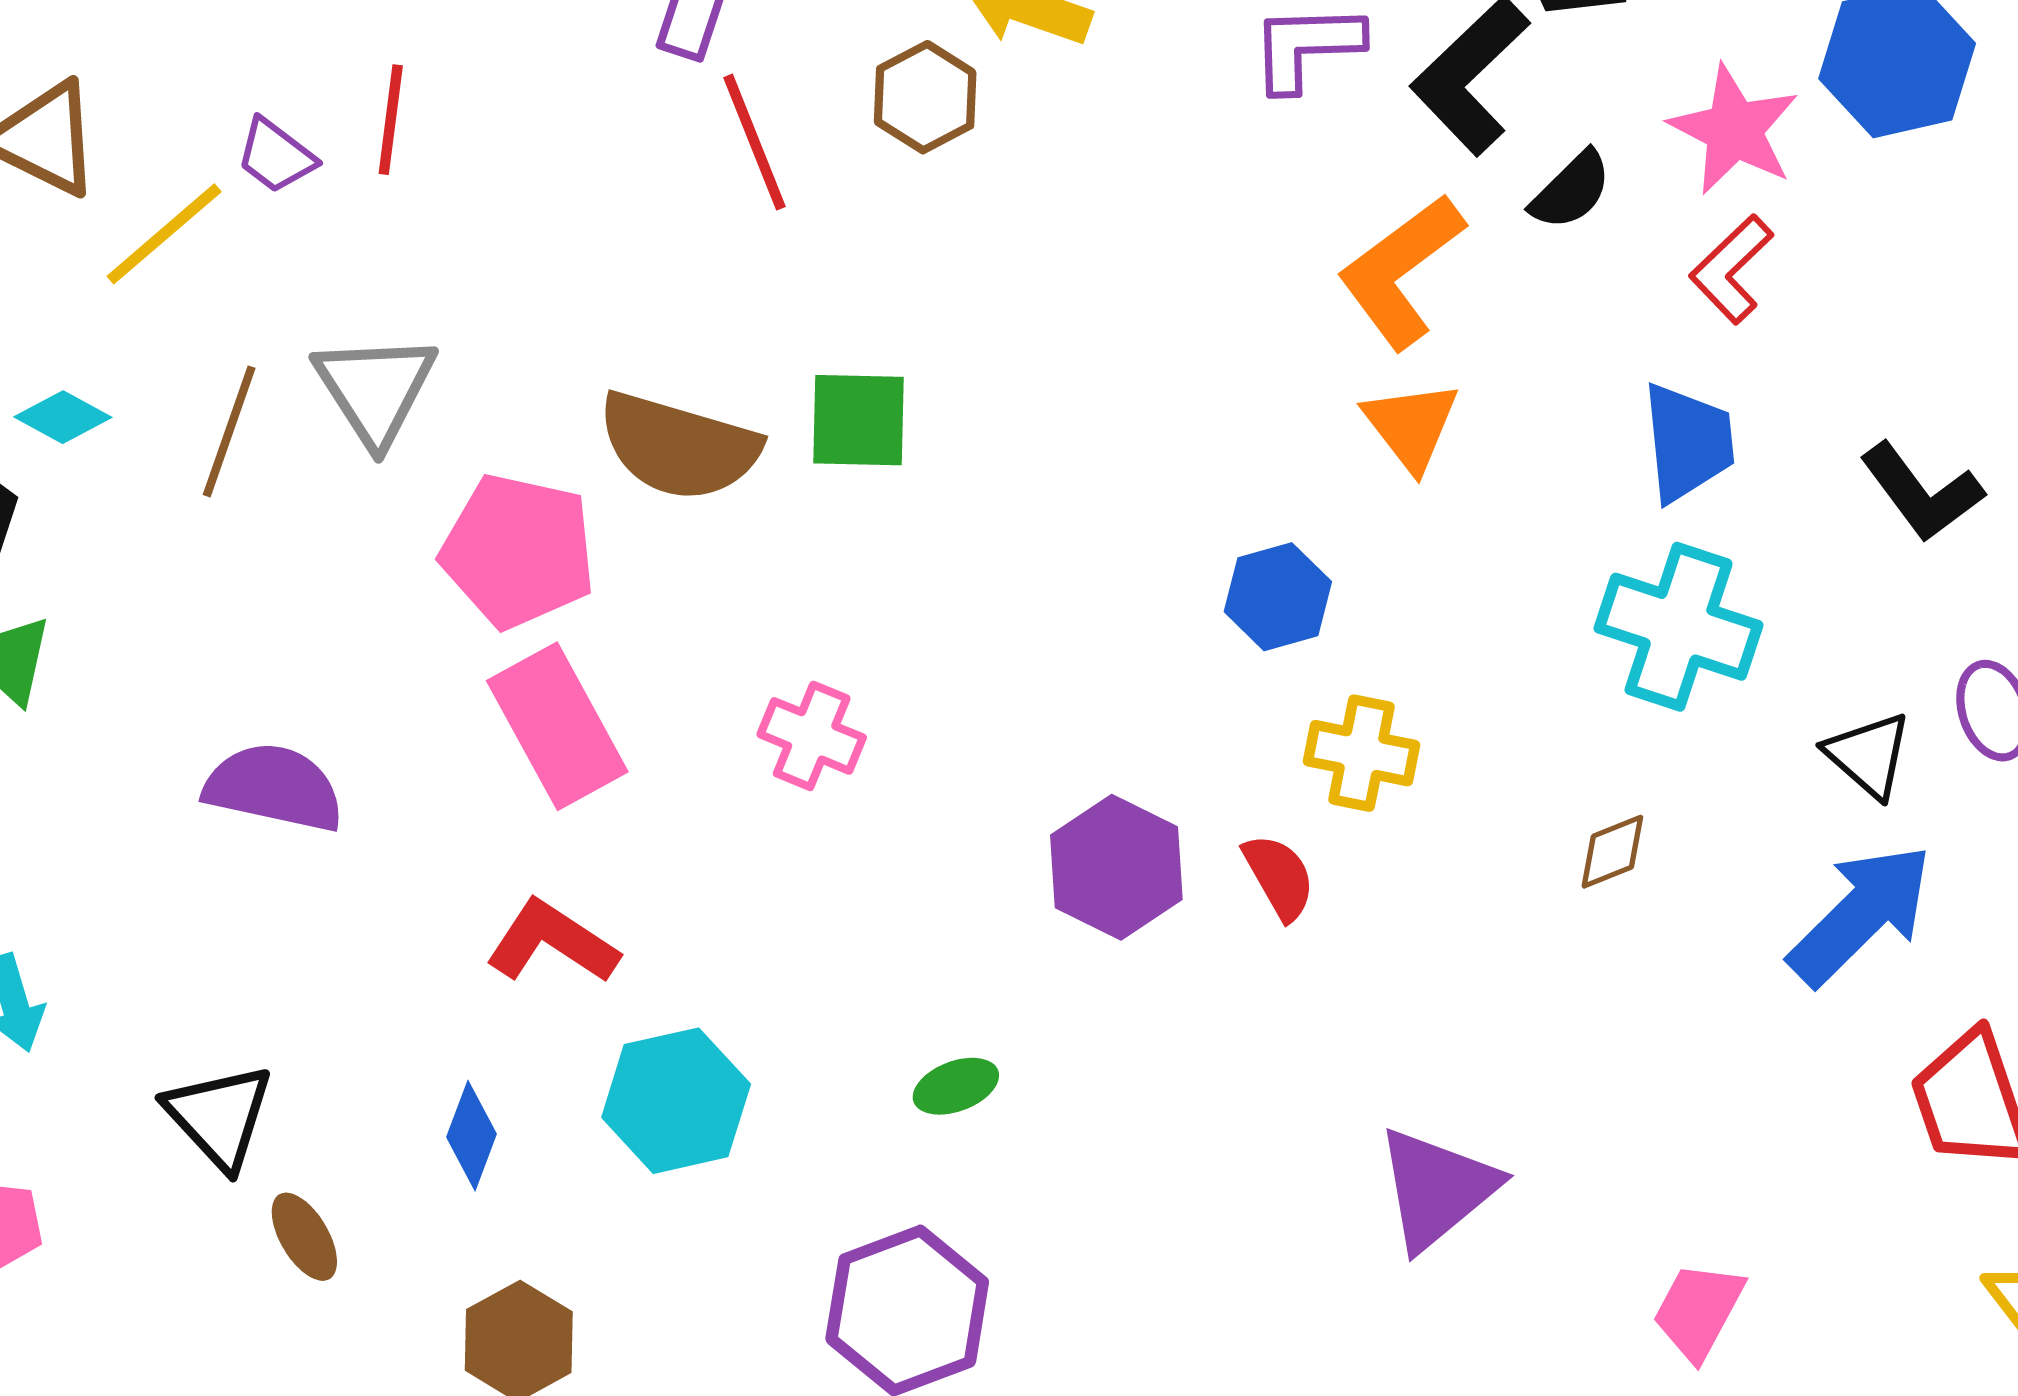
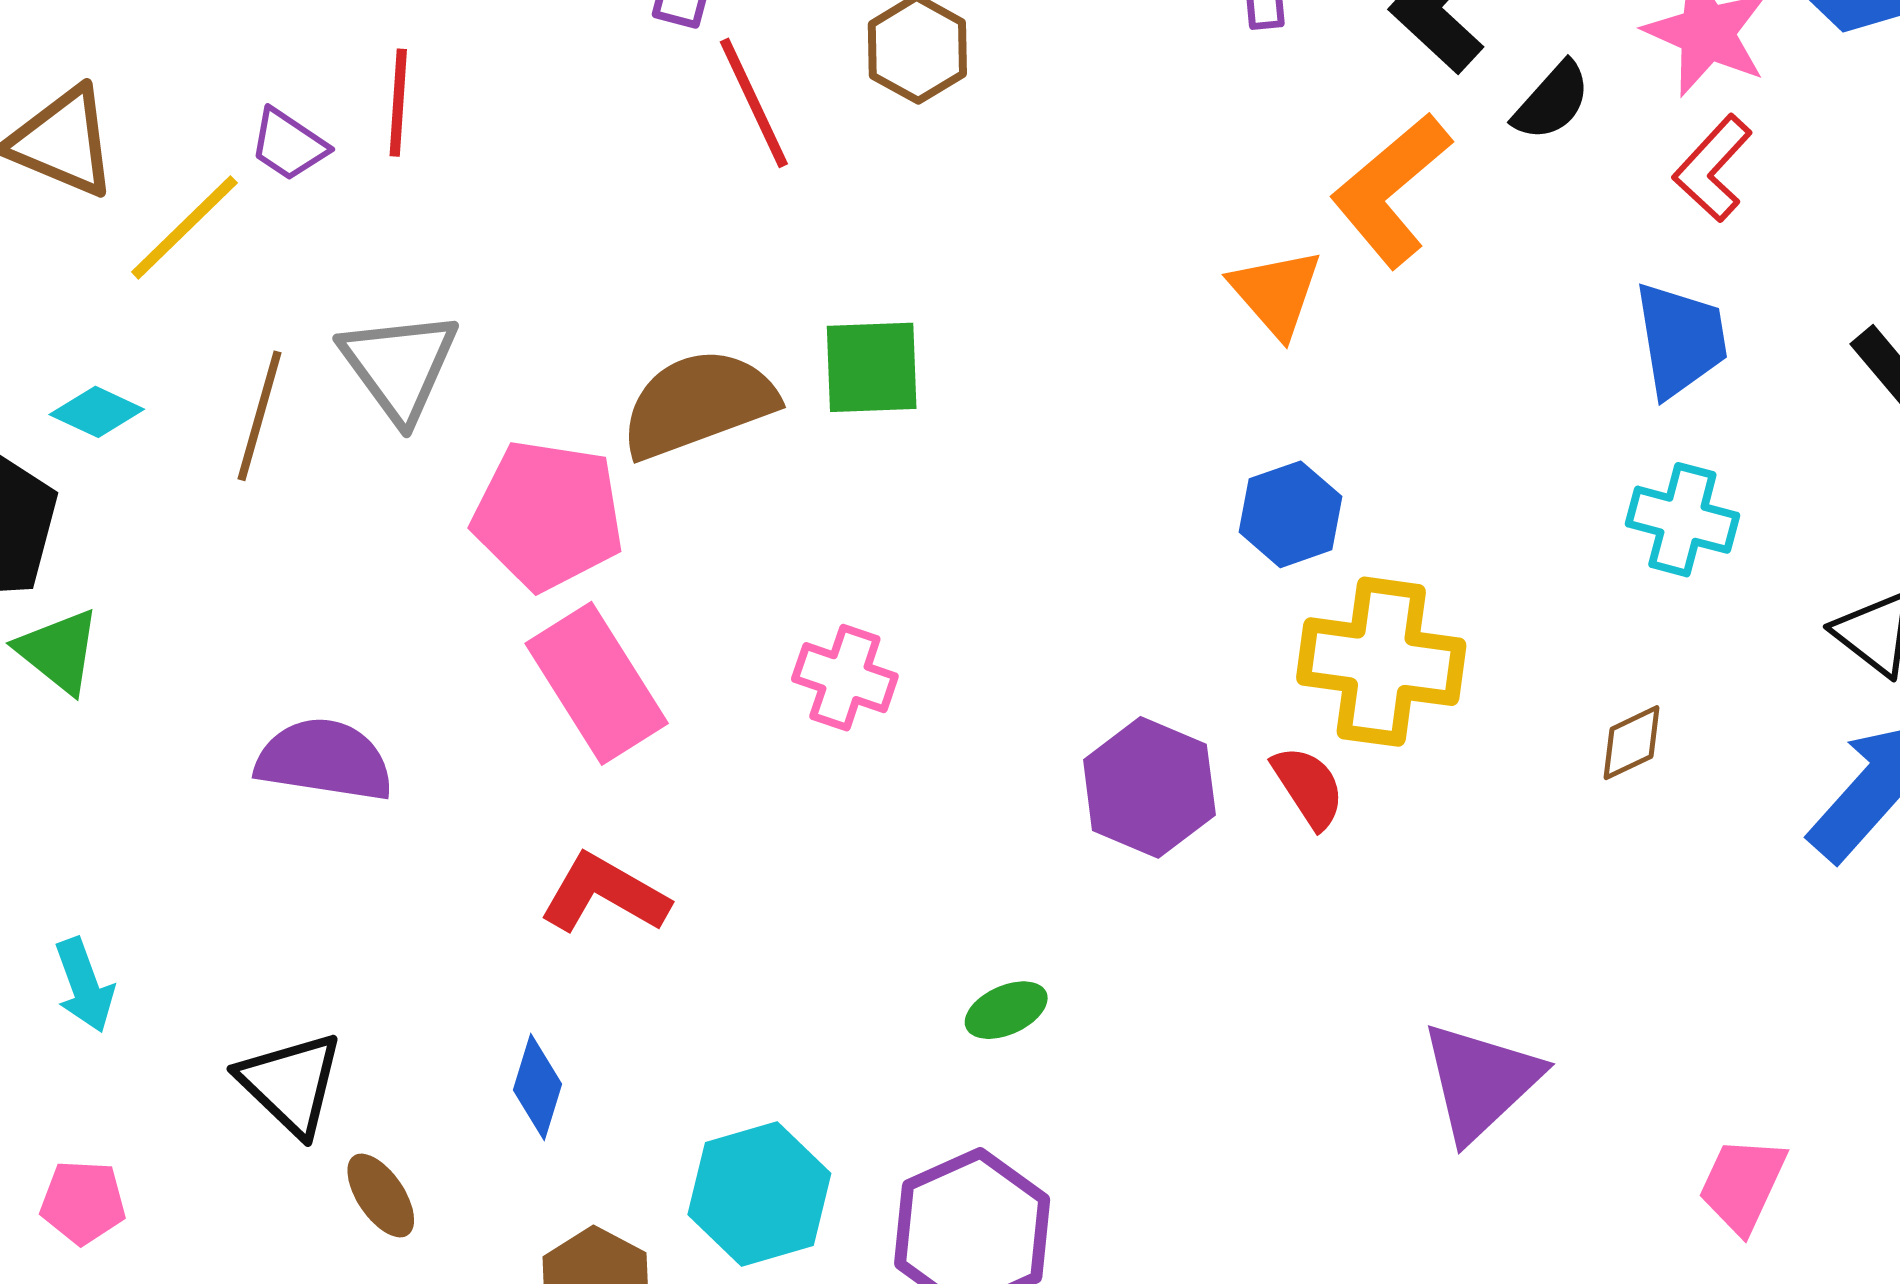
orange triangle: (1411, 426) -> (1276, 293), moved
brown semicircle: (679, 446) -> (698, 404), turned 147
cyan cross: (1679, 627) -> (1682, 520), size x0.7
yellow cross: (1361, 753) -> (1381, 662), size x1.5
cyan hexagon: (676, 1101) -> (759, 1194), moved

